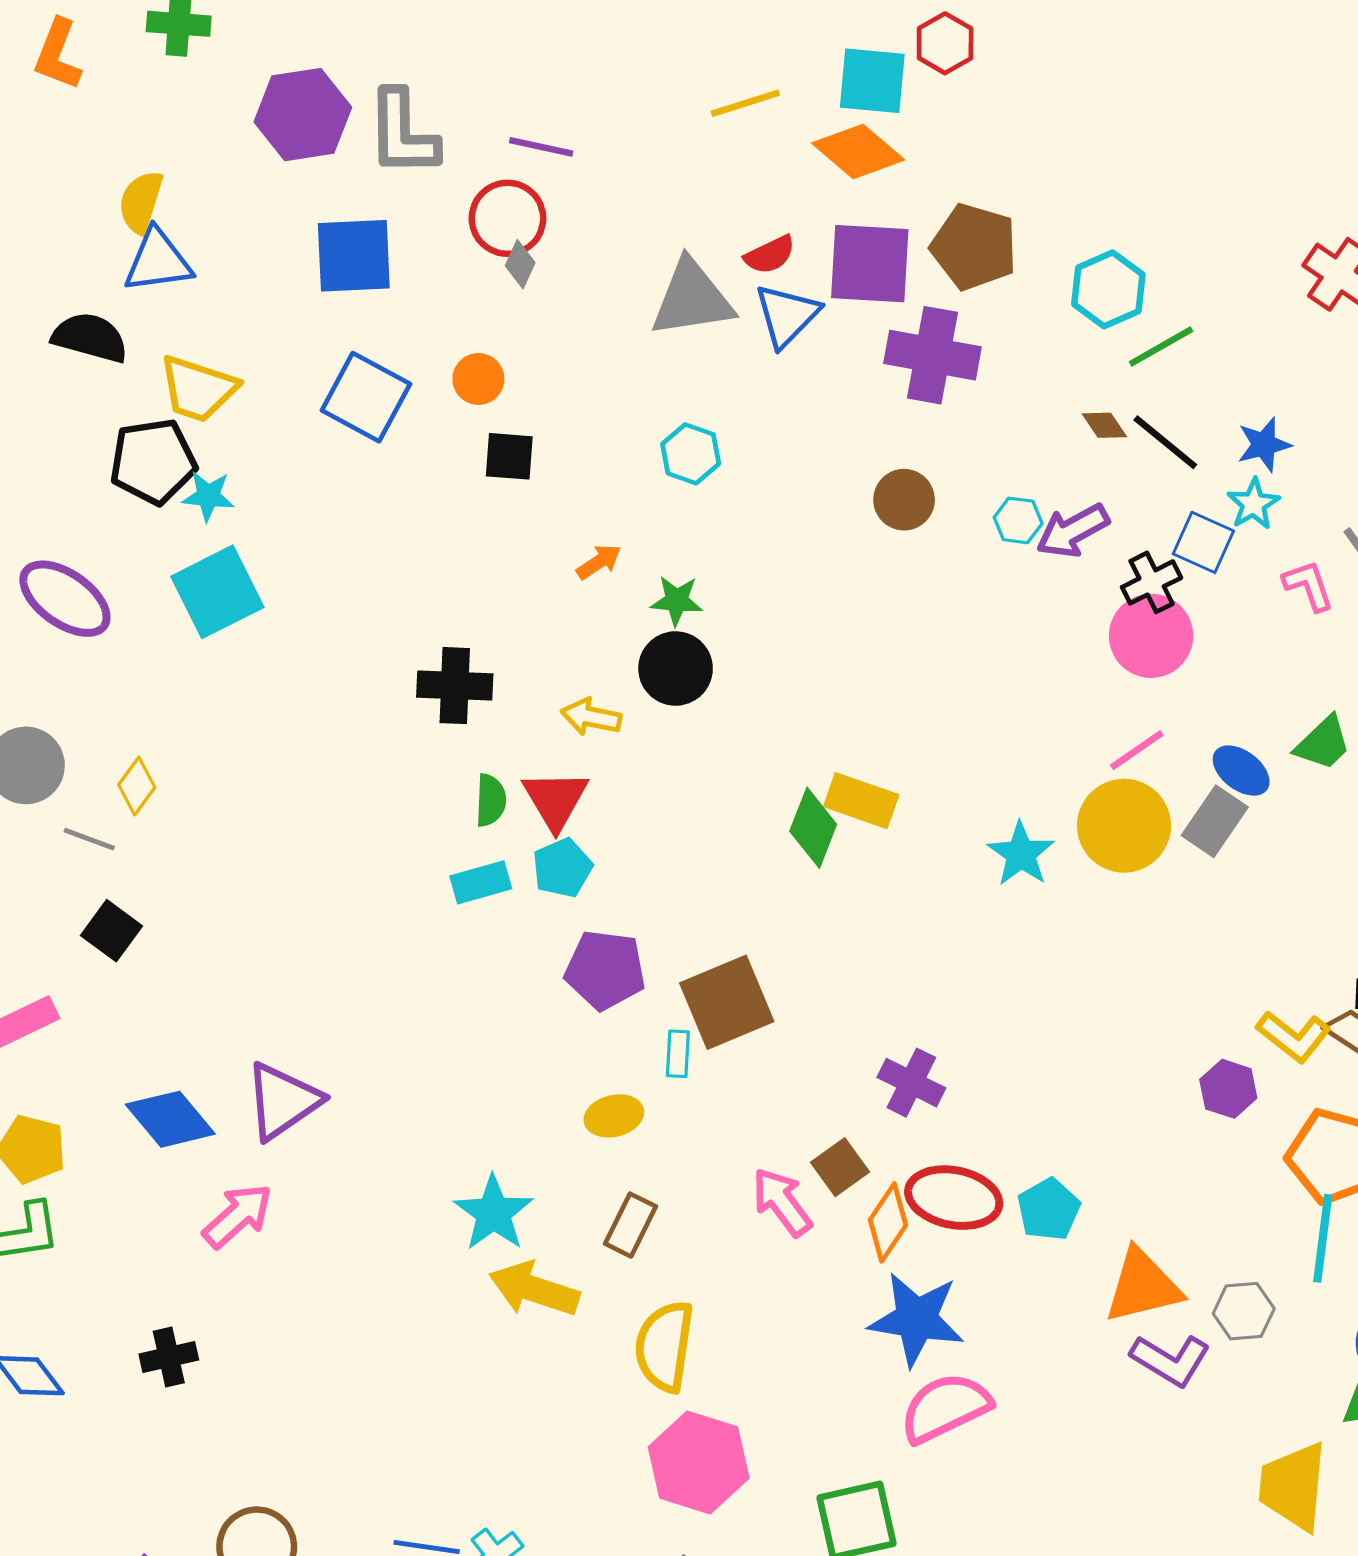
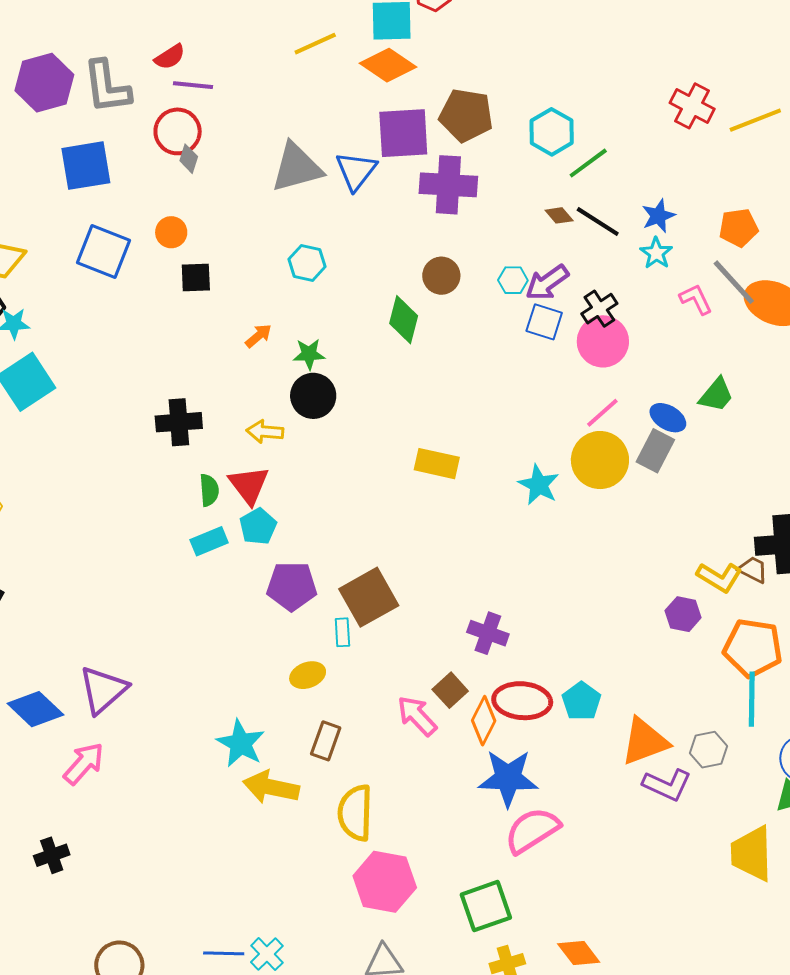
red semicircle: (770, 255) -> (170, 57), moved
blue square: (1203, 542) -> (544, 322), moved
green diamond: (813, 828) -> (404, 320), moved

